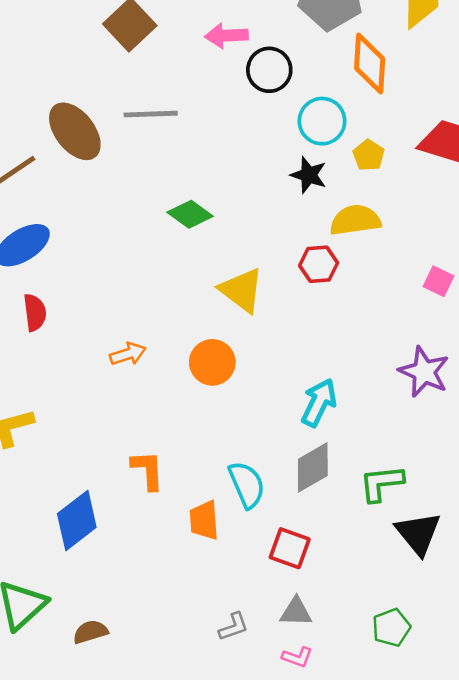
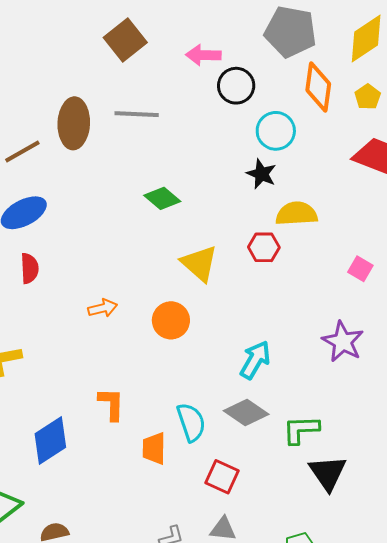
brown ellipse: (75, 131) -> (74, 123), turned 36
yellow pentagon: (369, 155) -> (368, 97), moved
gray diamond: (313, 467) -> (246, 412), turned 60

